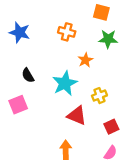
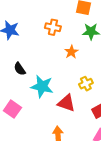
cyan star: (65, 83) -> (42, 86), moved, turned -30
pink square: (18, 105) -> (12, 109), moved, turned -30

